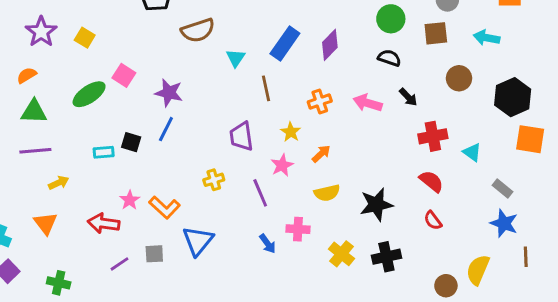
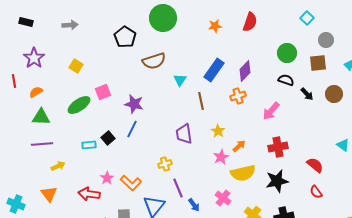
purple star: (41, 32) -> (34, 58), moved
pink square: (124, 75) -> (103, 92), turned 35
black arrow: (408, 97) -> (307, 94), moved
orange cross: (320, 101) -> (238, 96), moved
pink arrow: (368, 103) -> (271, 111), turned -66
red cross: (433, 136) -> (278, 147), moved
black square: (131, 142) -> (108, 138), turned 32
pink star: (282, 165) -> (221, 157), moved
purple line: (260, 193) -> (178, 188), moved
yellow semicircle: (327, 193) -> (243, 173), size x1.4
pink cross: (298, 229) -> (223, 198), turned 35
blue arrow: (267, 244) -> (194, 205), moved

